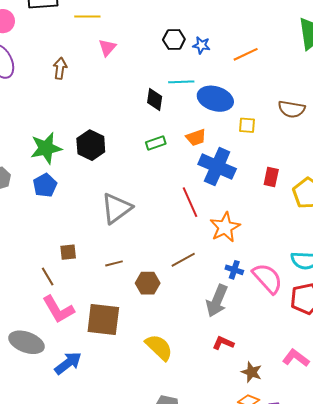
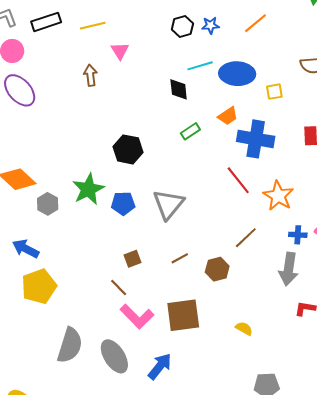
brown arrow: (60, 68) -> (90, 75), moved
green star: (46, 148) -> (88, 189), moved
blue pentagon: (45, 185) -> (123, 203), moved, turned -30
gray ellipse: (26, 342) -> (114, 356), turned 52
yellow semicircle: (159, 347) -> (244, 328), size x0.6

